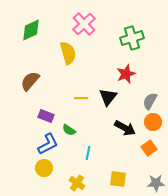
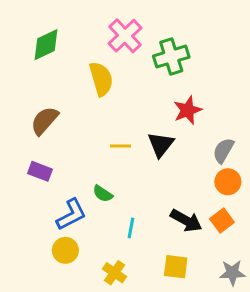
green cross: (132, 38) -> (171, 57), moved
purple rectangle: (46, 116) -> (40, 171), moved
black arrow: (125, 128) -> (186, 221), moved

